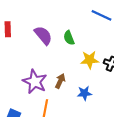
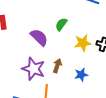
purple semicircle: (43, 35) -> (39, 37), moved
green semicircle: (69, 38) -> (61, 24), turned 64

